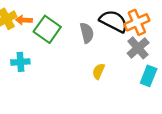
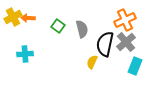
black semicircle: (114, 21) -> (105, 44), moved, turned -105
green square: (47, 29) -> (58, 26), moved, size x0.6

